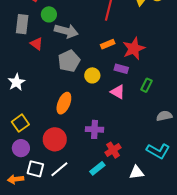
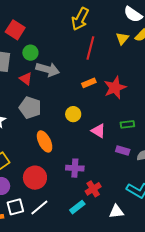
red triangle: (37, 44) -> (26, 79), moved
gray pentagon: (69, 61) -> (30, 108), moved, turned -30
purple rectangle: (121, 69) -> (123, 151), moved
green rectangle: (147, 85) -> (127, 124), turned 56
orange ellipse: (64, 103) -> (45, 141), turned -50
white square: (35, 169) -> (15, 207), turned -30

